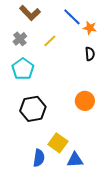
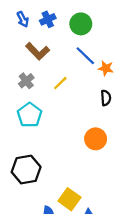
orange circle: (85, 101) -> (96, 139), moved
black hexagon: (33, 109) -> (26, 170), moved

